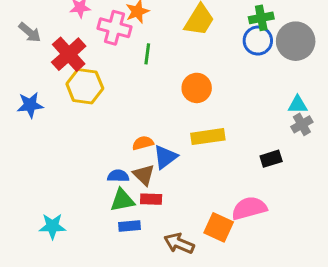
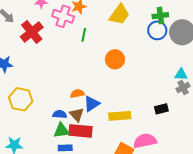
yellow hexagon: (85, 86) -> (21, 99), moved
yellow rectangle: (208, 137) -> (120, 116), moved
red rectangle: (151, 199) -> (81, 131), size x1.6

